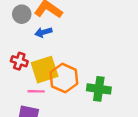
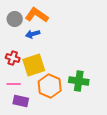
orange hexagon: (64, 78) -> (50, 86), moved
pink line: (36, 91) -> (14, 84), moved

